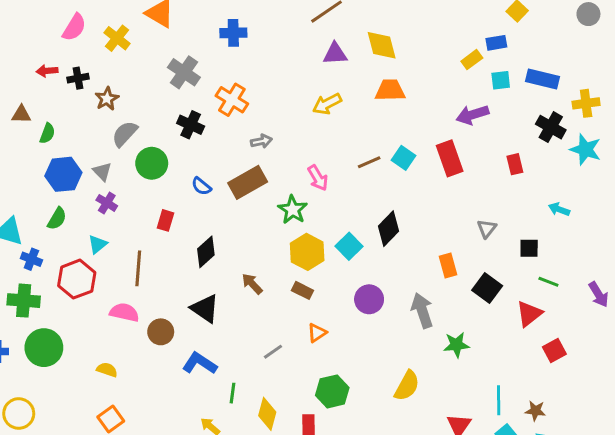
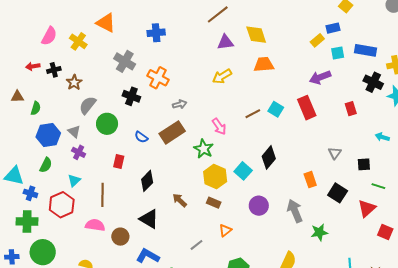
red square: (554, 351) -> (385, 232), turned -35

